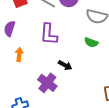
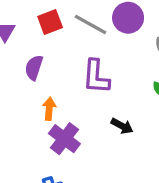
purple cross: (47, 83) -> (64, 139), moved

